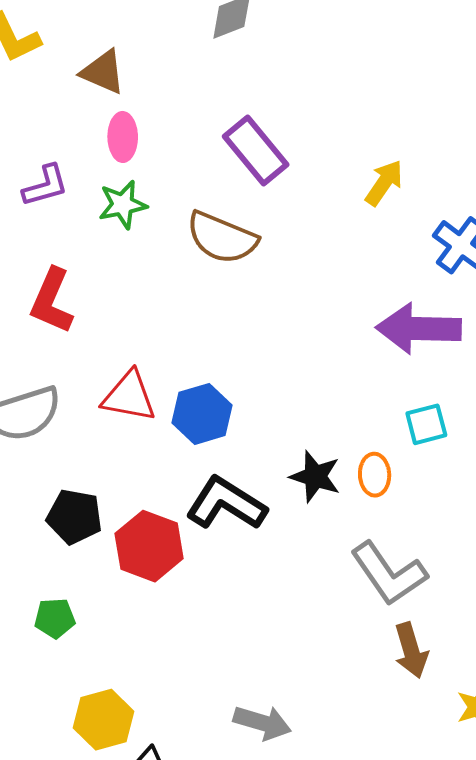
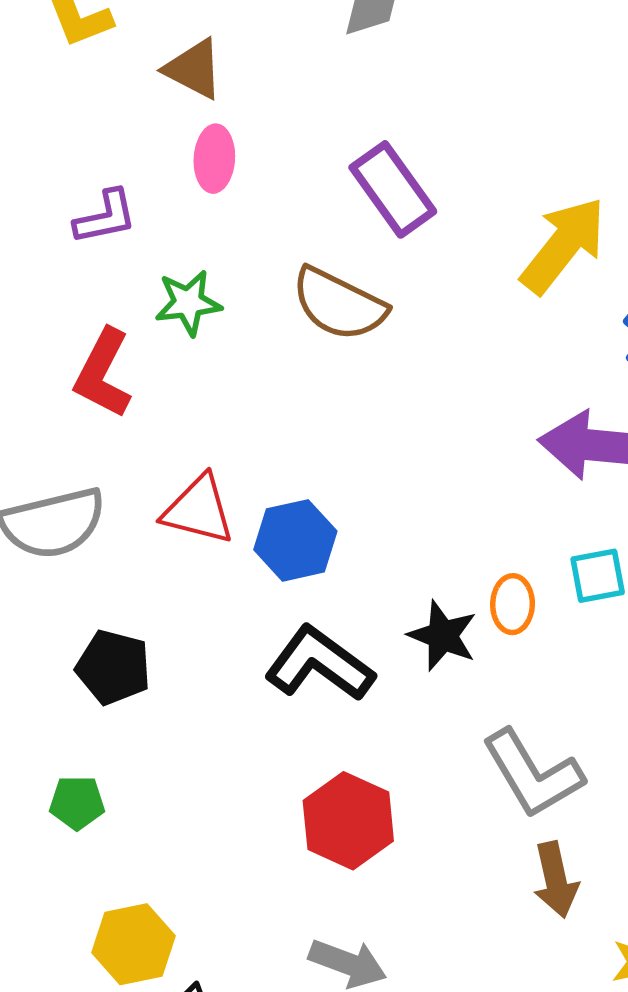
yellow arrow: (384, 183) -> (563, 245), size x1.6
green star: (123, 205) -> (188, 303), moved
orange ellipse: (375, 475) -> (513, 604), moved
red hexagon: (149, 546) -> (348, 821), moved

